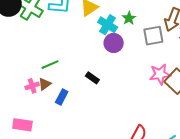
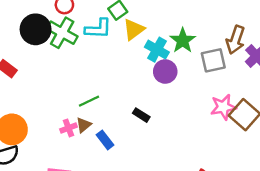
green star: (129, 18) -> (183, 41), size x1.5
blue rectangle: (62, 97) -> (105, 140), turned -63

